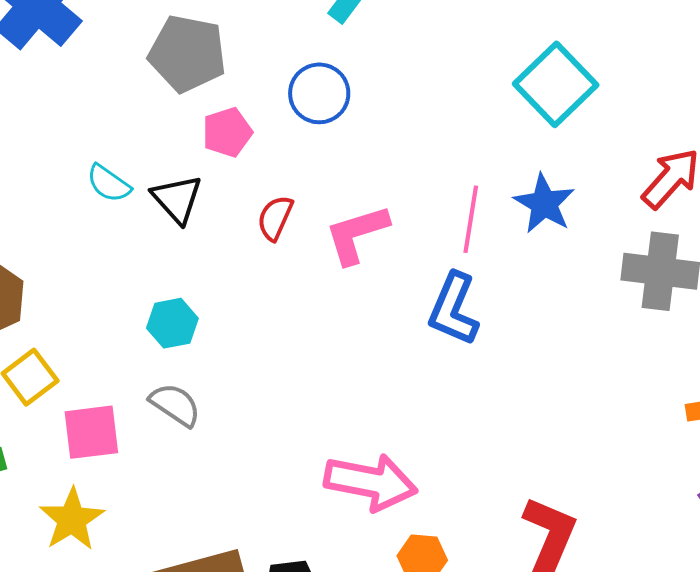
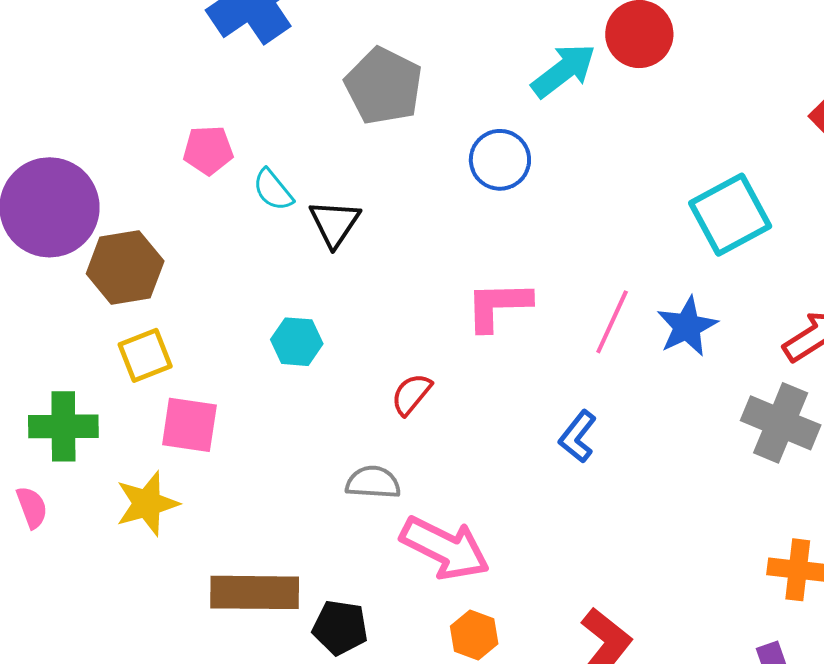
pink pentagon: (227, 132) -> (208, 150), moved
red semicircle: (275, 218) -> (411, 394), moved
blue L-shape: (454, 309) -> (578, 437), moved, size x0.7
gray semicircle: (175, 405) -> (373, 482), moved, turned -46

